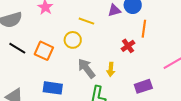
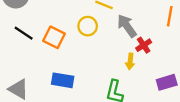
red cross: (128, 46) -> (144, 45), moved
gray arrow: (87, 68) -> (127, 26), moved

